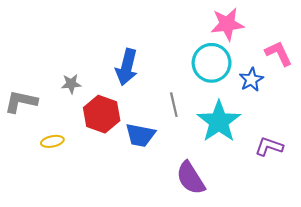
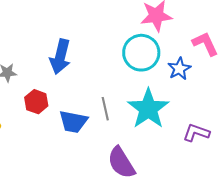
gray line: (174, 105) -> (105, 109), moved
red hexagon: (102, 114) -> (36, 102), size x0.7

